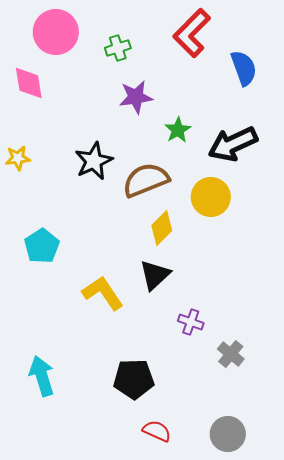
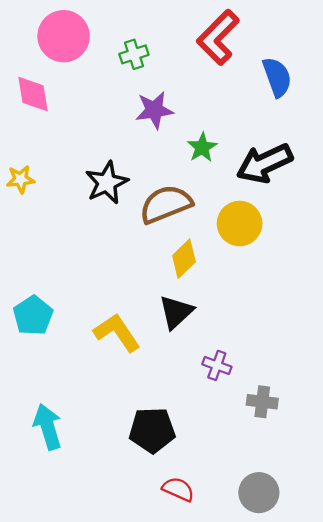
cyan pentagon: (42, 246) -> (33, 315), moved
gray cross: (231, 354) -> (262, 402), turned -32

